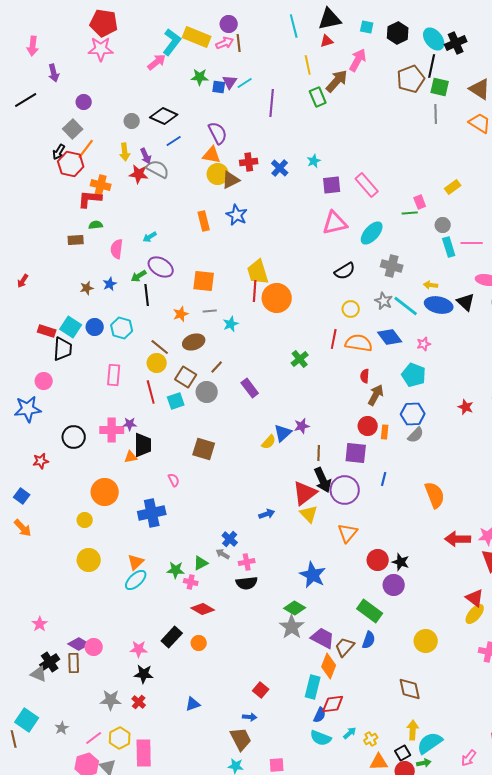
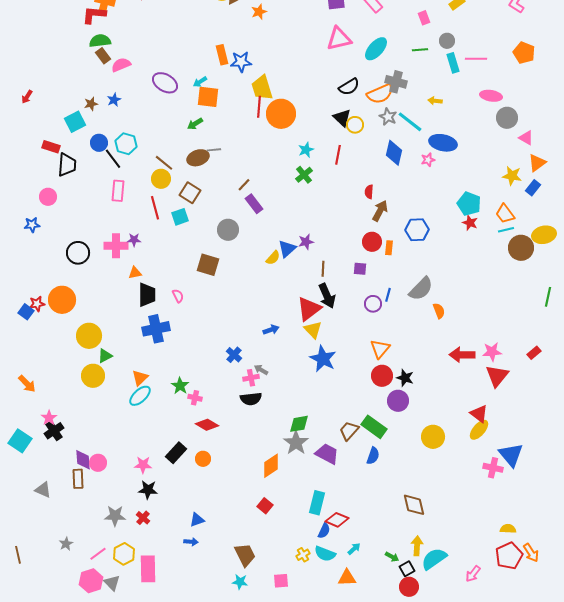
green line: (410, 213) -> (420, 50), moved
blue star: (237, 215) -> (241, 62), moved, turned -30
orange rectangle: (204, 221) -> (222, 55), moved
green semicircle: (96, 225) -> (100, 41), size x1.5
cyan arrow: (150, 237) -> (200, 82), moved
brown rectangle: (76, 240) -> (103, 56), moved, turned 56
pink semicircle: (117, 249) -> (121, 65), turned 60
green arrow: (139, 276) -> (195, 124), moved
black line: (147, 295) -> (113, 159), moved, turned -30
black triangle: (466, 302) -> (342, 118), moved
blue ellipse: (439, 305) -> (443, 143), moved
gray line: (210, 311) -> (214, 150), moved
orange star: (181, 314) -> (259, 12), moved
cyan star: (231, 324) -> (306, 150), moved
cyan square: (71, 327) -> (75, 122), moved, turned 30
blue diamond: (390, 337) -> (394, 153), turned 50
orange semicircle: (359, 343) -> (380, 94), moved, turned 148
brown line: (217, 367) -> (244, 185), moved
cyan pentagon: (414, 375) -> (469, 204), moved
gray circle: (207, 392) -> (228, 230), moved
blue star: (28, 409) -> (32, 225), size x0.6
gray semicircle: (416, 435) -> (421, 289), moved, size x1.5
black trapezoid: (143, 445) -> (147, 295), moved
purple square: (356, 453) -> (360, 269), size x0.6
red star: (41, 461) -> (37, 304), moved
purple circle: (345, 490) -> (373, 304), moved, size x0.6
orange circle: (105, 492) -> (62, 300), moved
orange semicircle: (435, 495) -> (439, 311), size x0.6
yellow circle: (85, 520) -> (89, 336), size x1.6
orange arrow: (23, 528) -> (27, 384), moved
orange triangle: (348, 533) -> (380, 349), moved
gray arrow: (223, 554) -> (261, 370), moved
green triangle: (201, 563) -> (105, 356), moved
green star: (176, 570) -> (180, 386), turned 30
blue star: (313, 575) -> (323, 359), moved
green diamond: (295, 608) -> (299, 424), turned -40
pink star: (40, 624) -> (49, 418), moved
yellow circle: (426, 641) -> (433, 437), moved
purple diamond: (79, 644) -> (83, 460), turned 55
brown trapezoid: (345, 647) -> (349, 431), moved
black cross: (50, 662) -> (54, 431), moved
orange diamond: (329, 666) -> (271, 466), moved, turned 35
red diamond: (333, 704) -> (337, 520), turned 30
blue arrow: (250, 717) -> (191, 542), moved
cyan square: (27, 720) -> (20, 441), moved
yellow cross: (371, 739) -> (303, 555), moved
orange triangle: (379, 762) -> (347, 578), moved
green arrow: (424, 763) -> (392, 557), moved, turned 40

